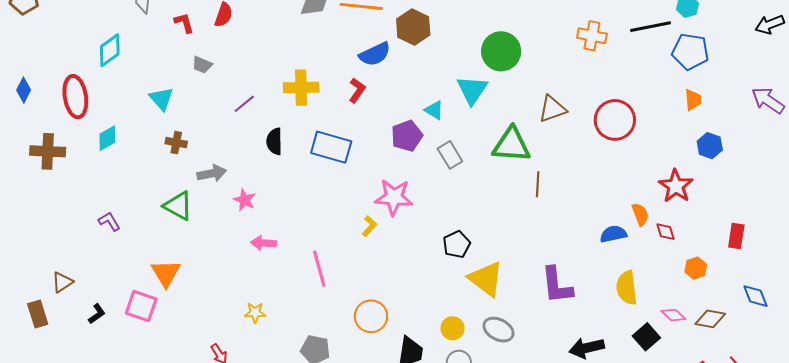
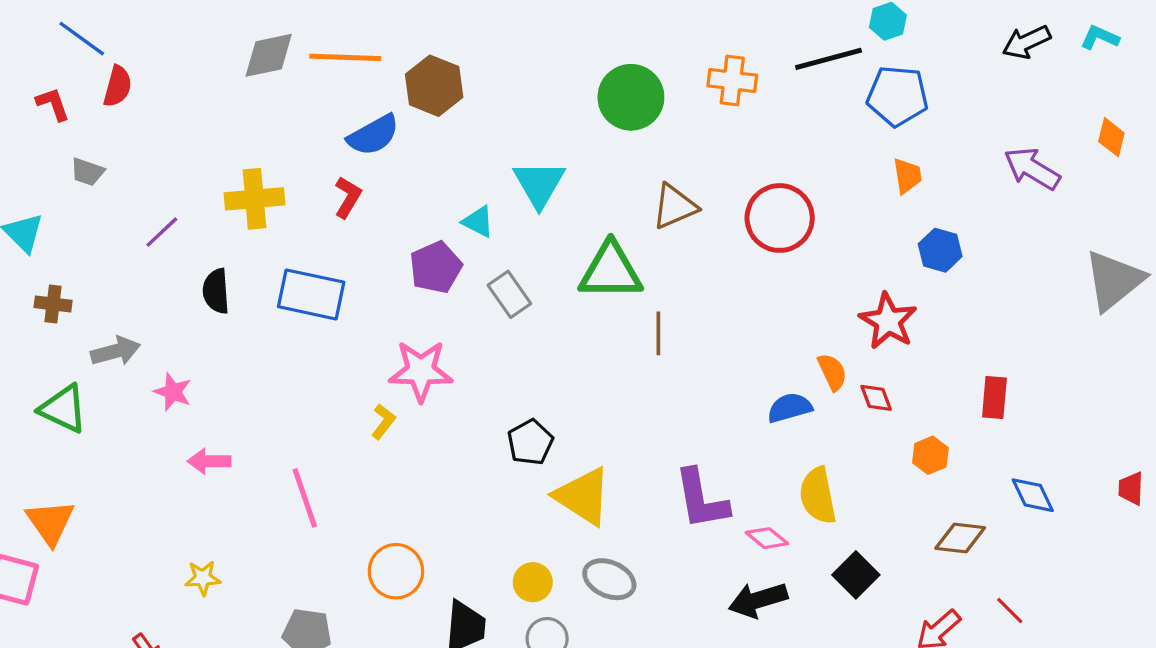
green circle: (501, 51) -> (631, 97), moved
pink diamond: (673, 315) -> (767, 538), moved

